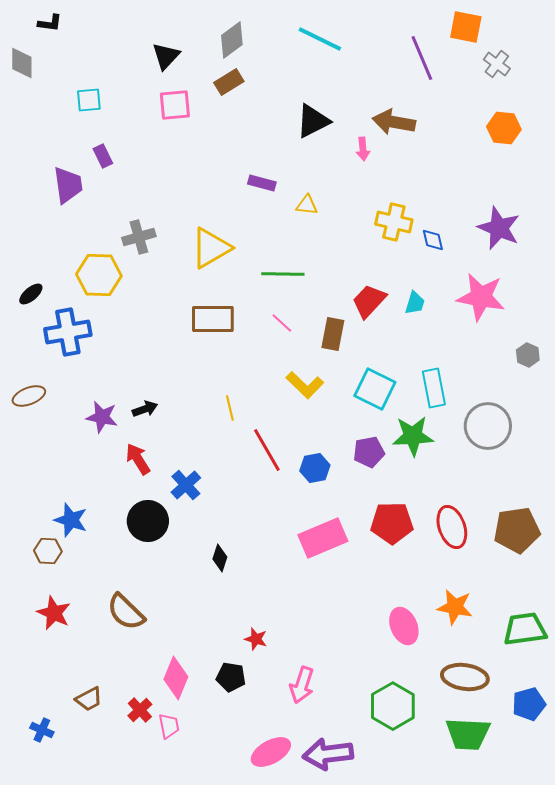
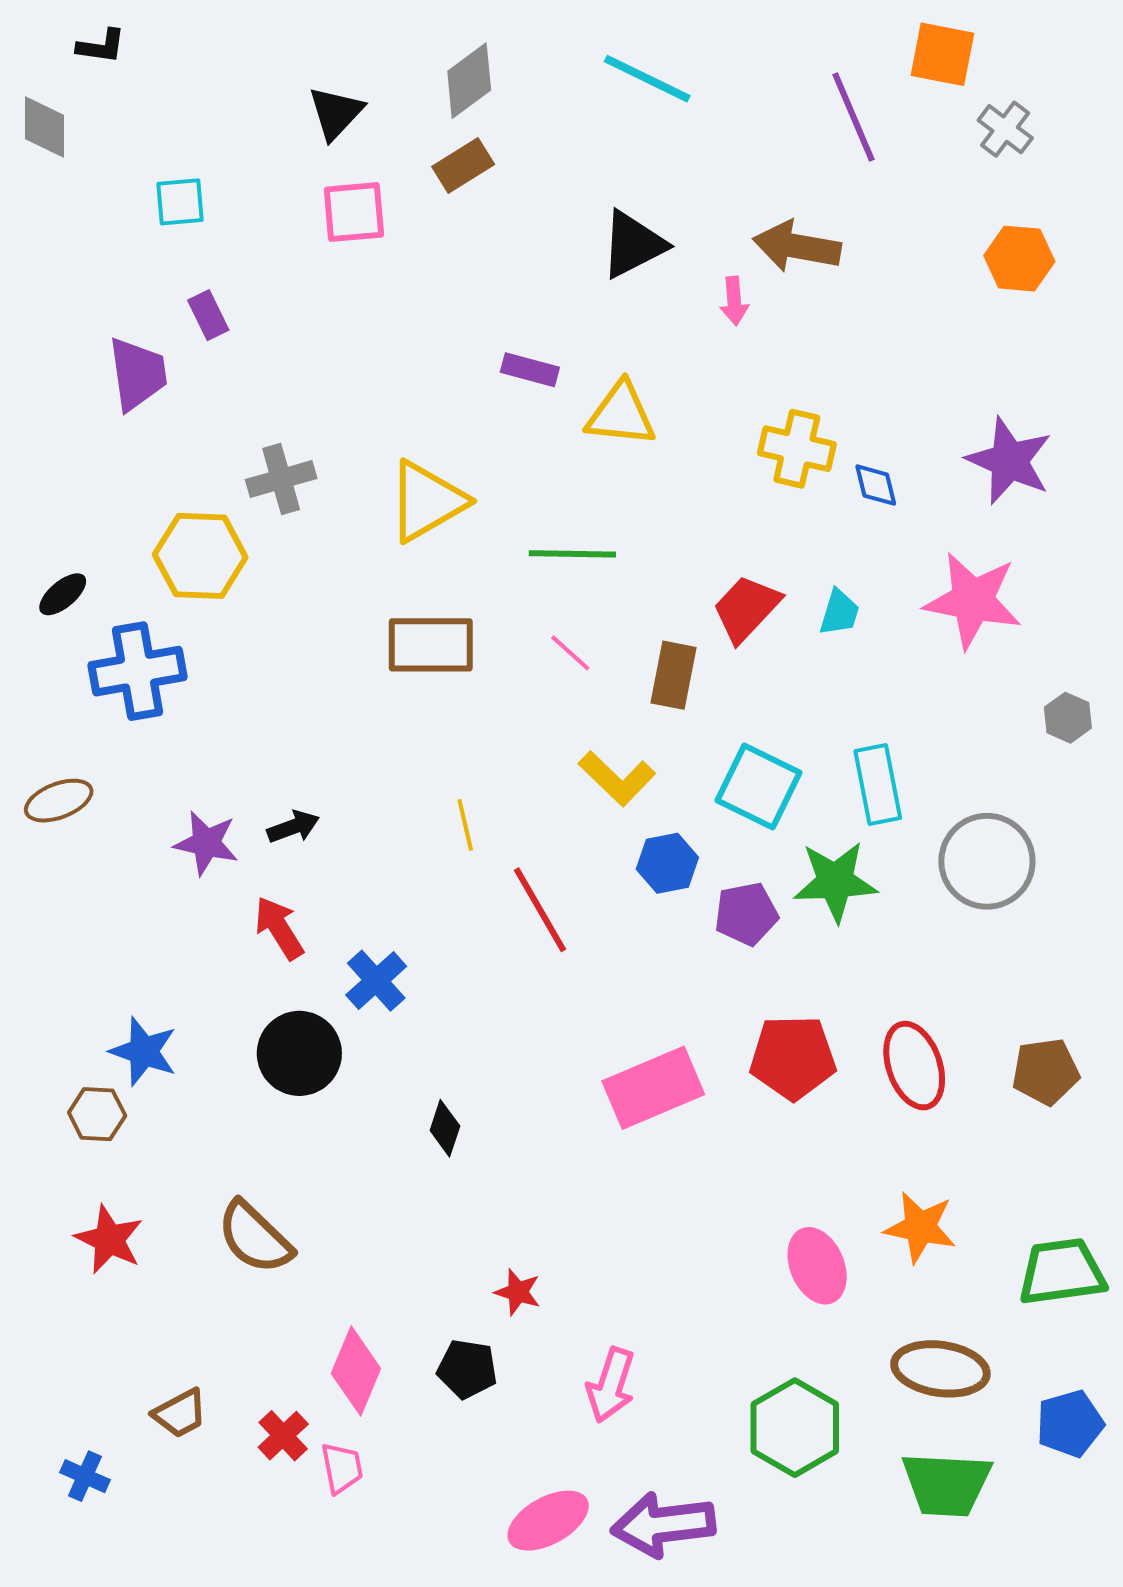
yellow triangle: (307, 205) -> (621, 414), size x1.6
blue hexagon: (315, 468) -> (667, 863), moved
brown pentagon: (517, 530) -> (1046, 1072), size x0.7

